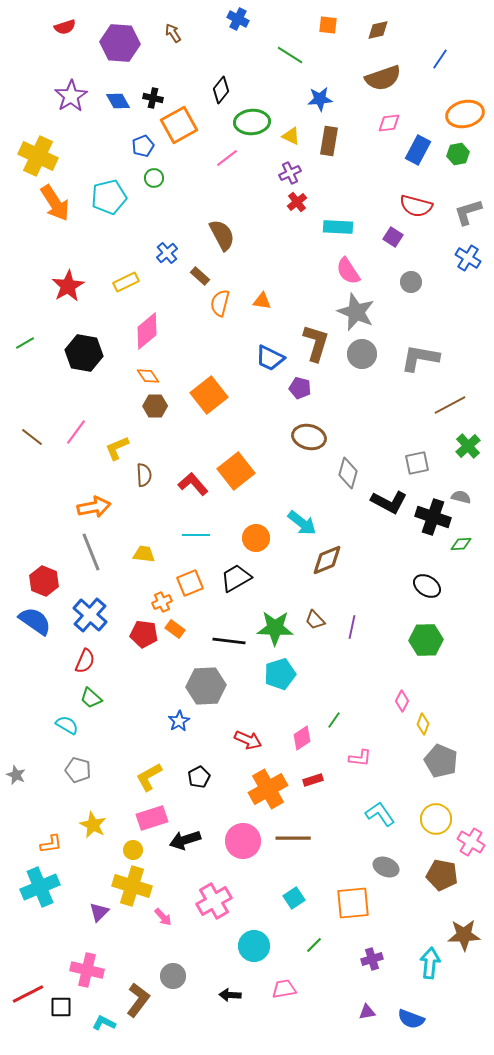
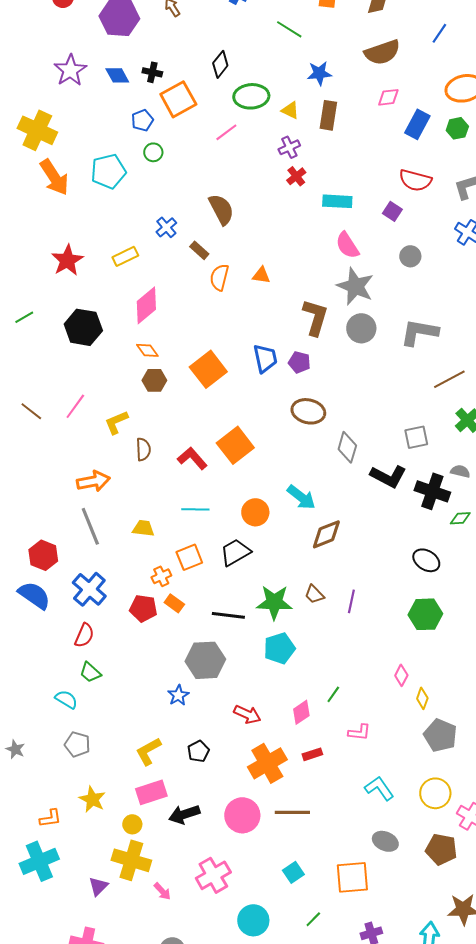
blue trapezoid: (270, 358) -> (265, 358), moved, turned -128

